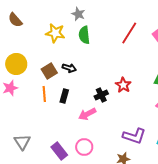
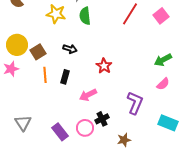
brown square: (49, 71) -> (38, 52), moved
red star: (123, 85) -> (104, 66), moved
black cross: (101, 95) -> (102, 119), moved
purple L-shape: (134, 136) -> (135, 103), moved, turned -85

